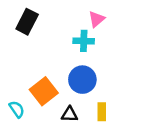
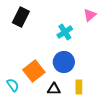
pink triangle: (97, 19) -> (90, 15), moved
cyan cross: (84, 41) -> (65, 32), turned -35

